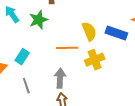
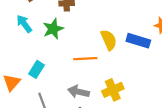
yellow cross: (95, 60) -> (113, 90), moved
gray arrow: (60, 78) -> (78, 92), turned -78

